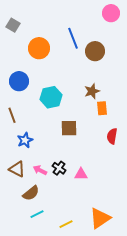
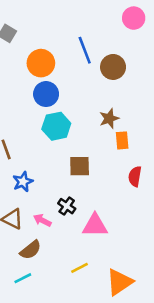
blue circle: (19, 81) -> (46, 94), moved
black cross: (59, 168) -> (67, 206), moved
pink triangle: (81, 174) -> (95, 225), size x1.5
cyan line: (37, 214) -> (23, 278), moved
yellow line: (66, 224) -> (80, 268), moved

